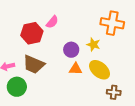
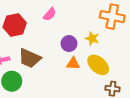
red hexagon: (32, 33) -> (15, 25), moved

